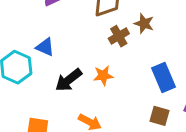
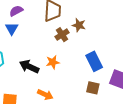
blue triangle: (45, 47) -> (12, 29), moved, turned 40
black arrow: (69, 80) -> (29, 67), turned 66

